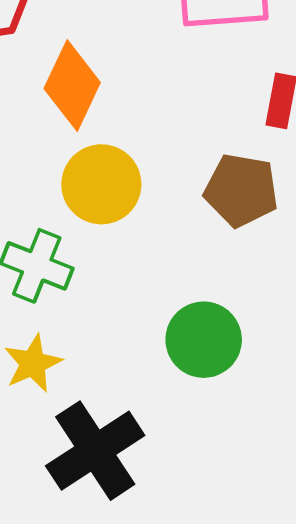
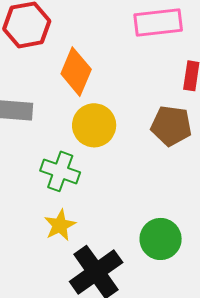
green circle: (204, 340) -> (161, 239), moved

